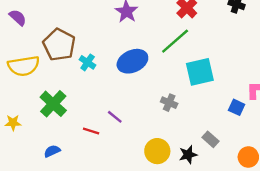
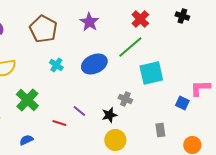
brown pentagon: (59, 45) -> (43, 29), moved
gray rectangle: (210, 139) -> (160, 130), turned 40
black star: (188, 155) -> (109, 115), moved

